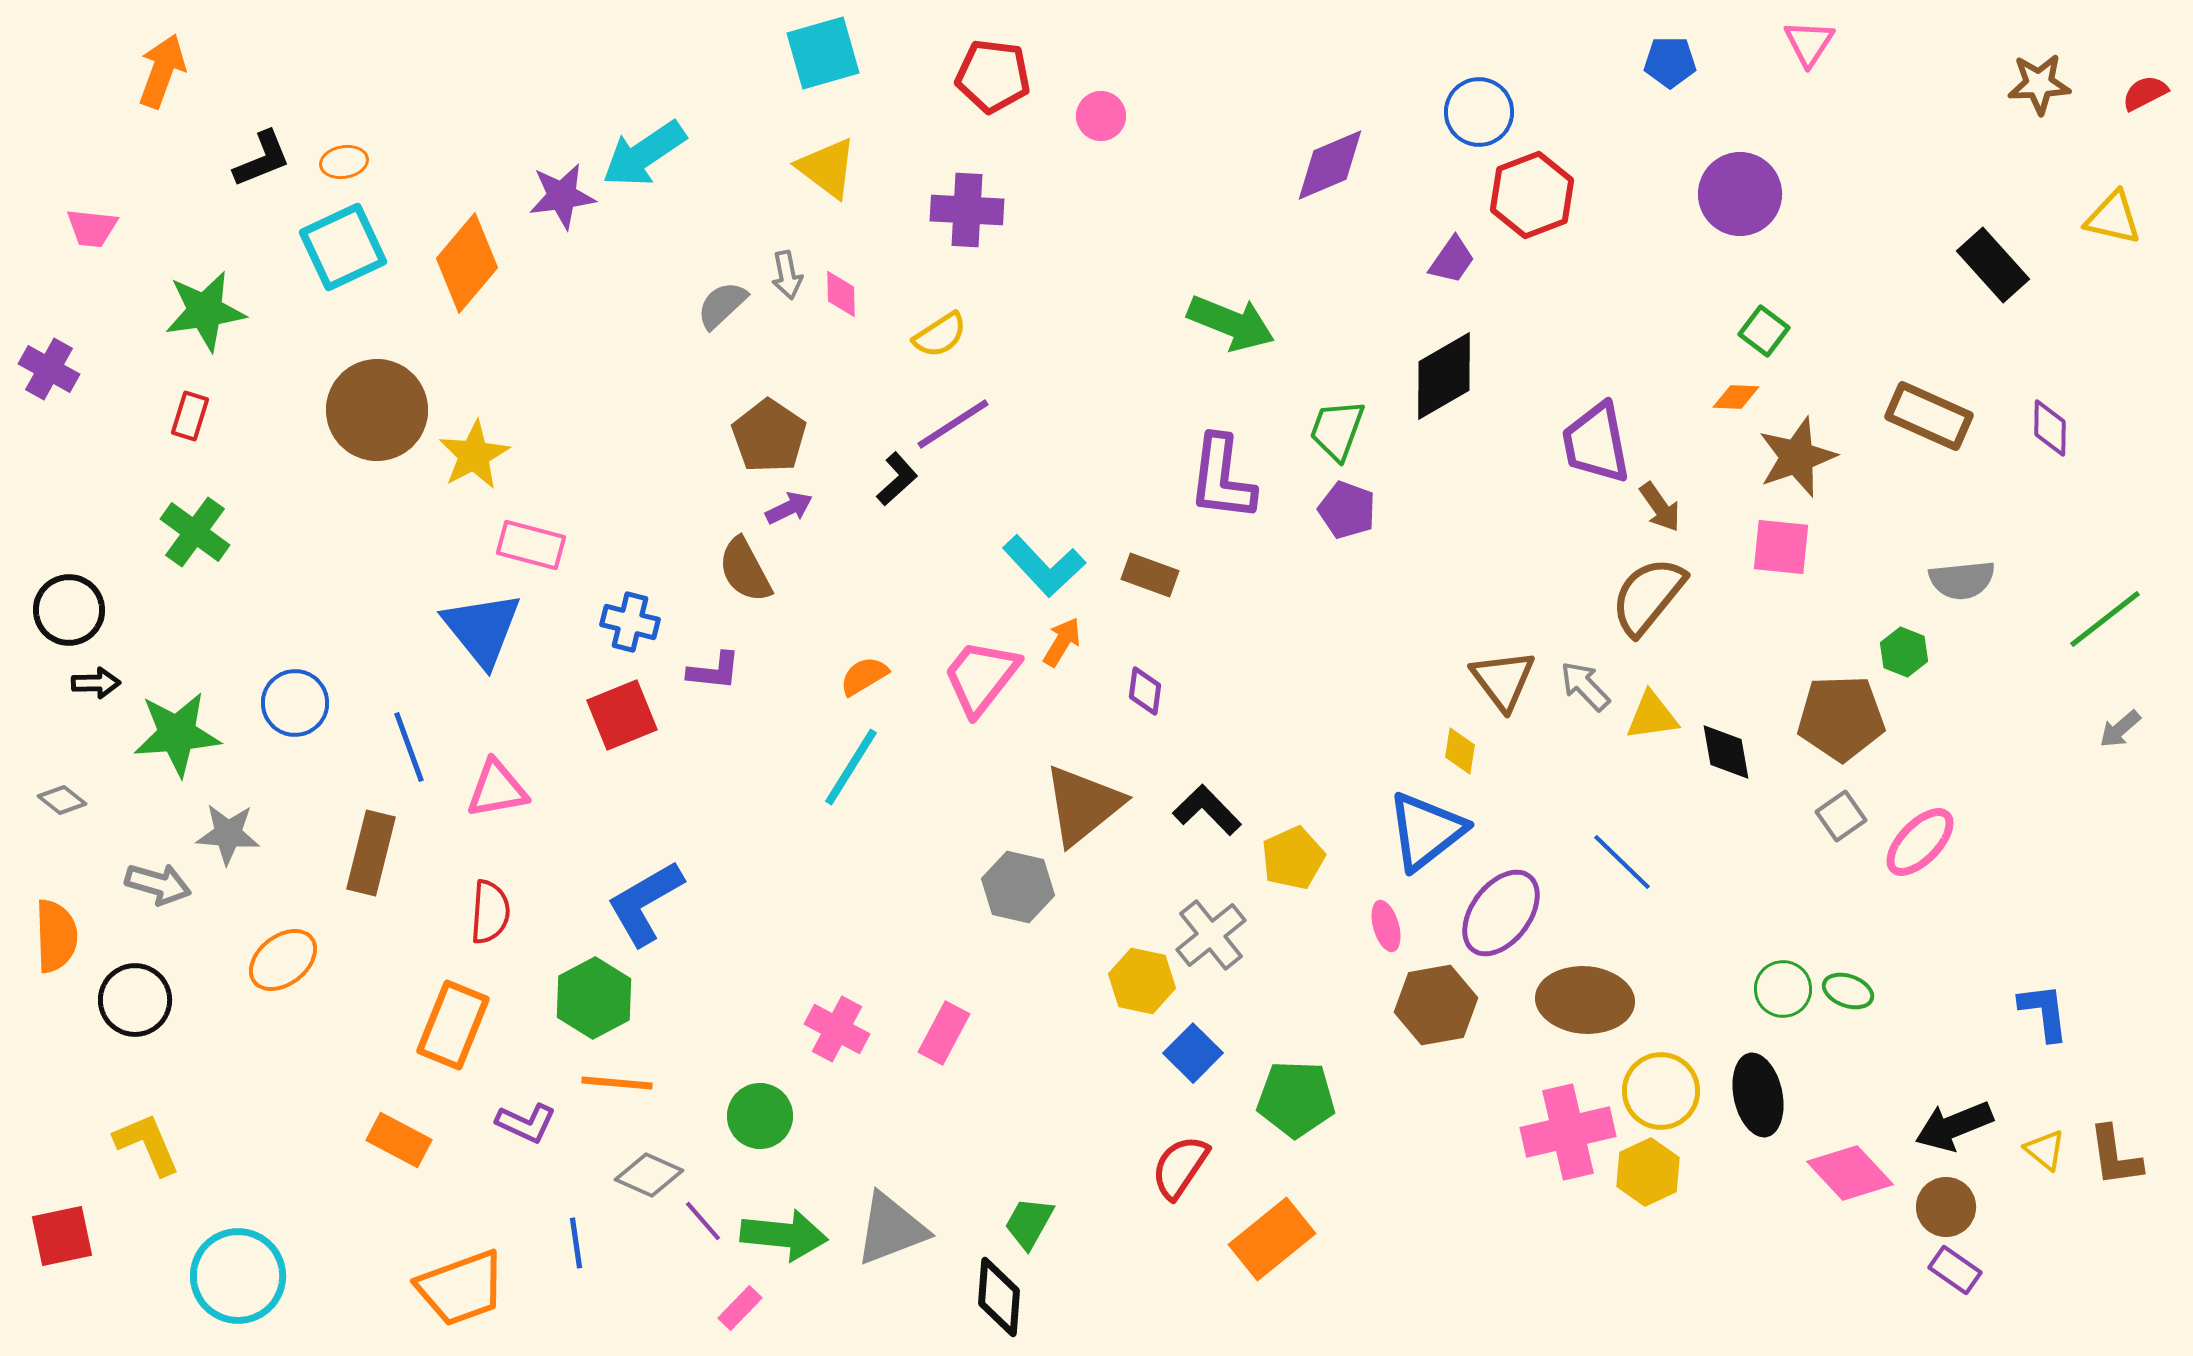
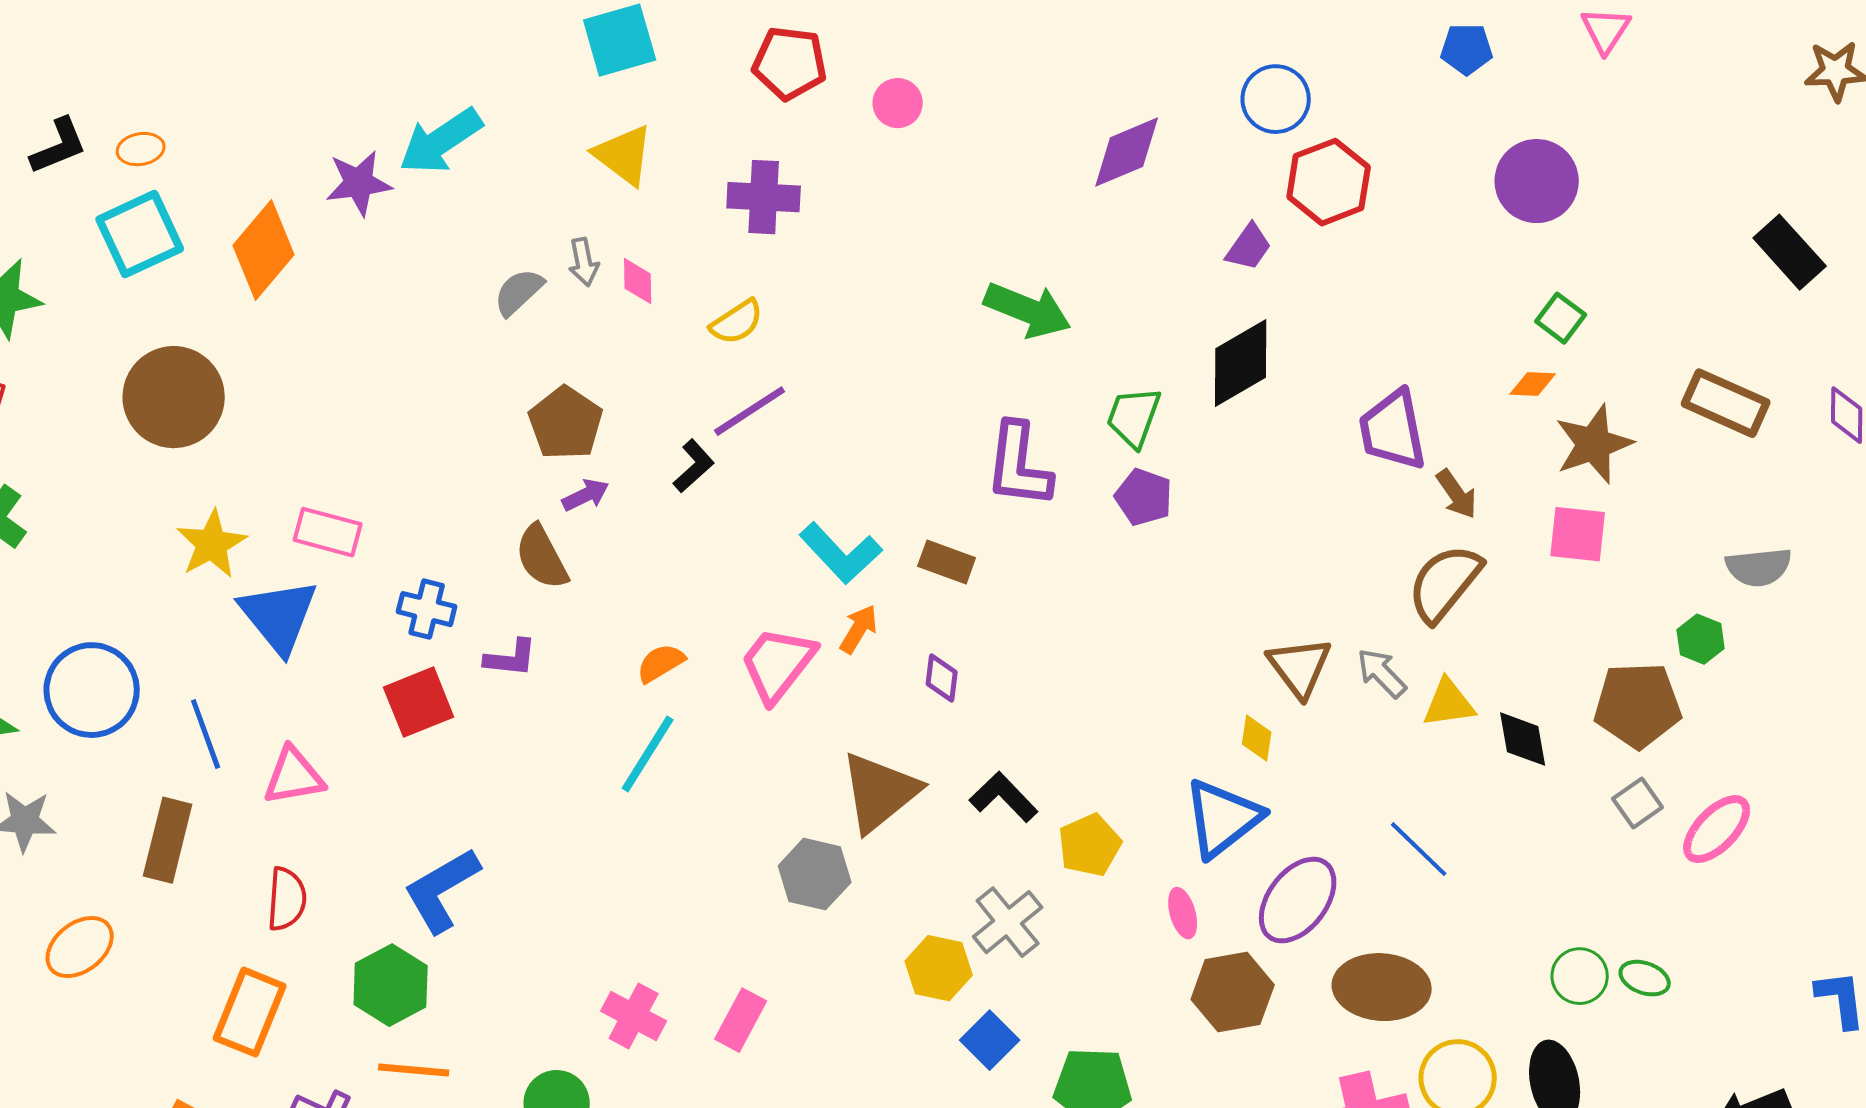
yellow star: (474, 455) -> (212, 544), moved
blue circle: (295, 703) -> (92, 690), size x1.4

